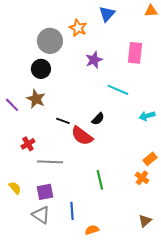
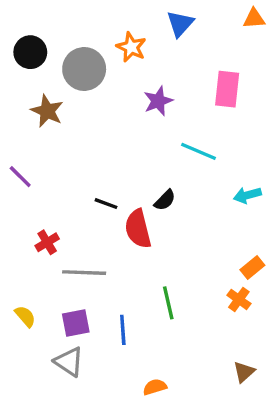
black circle: (41, 69) -> (30, 52), moved
brown star: (36, 99) -> (47, 111), moved
red semicircle: (82, 136) -> (138, 229), turned 40
blue line: (72, 211) -> (123, 330), moved

